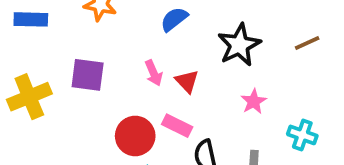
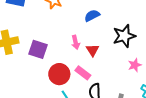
purple square: (88, 75) -> (38, 49), moved
pink star: (254, 101) -> (135, 65), moved

